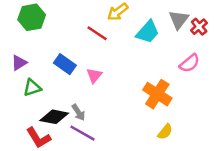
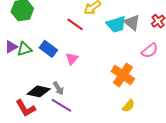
gray triangle: (179, 20) -> (132, 22), moved, turned -30
cyan trapezoid: (148, 32) -> (116, 24), turned 30
green triangle: (32, 88) -> (24, 49), moved

